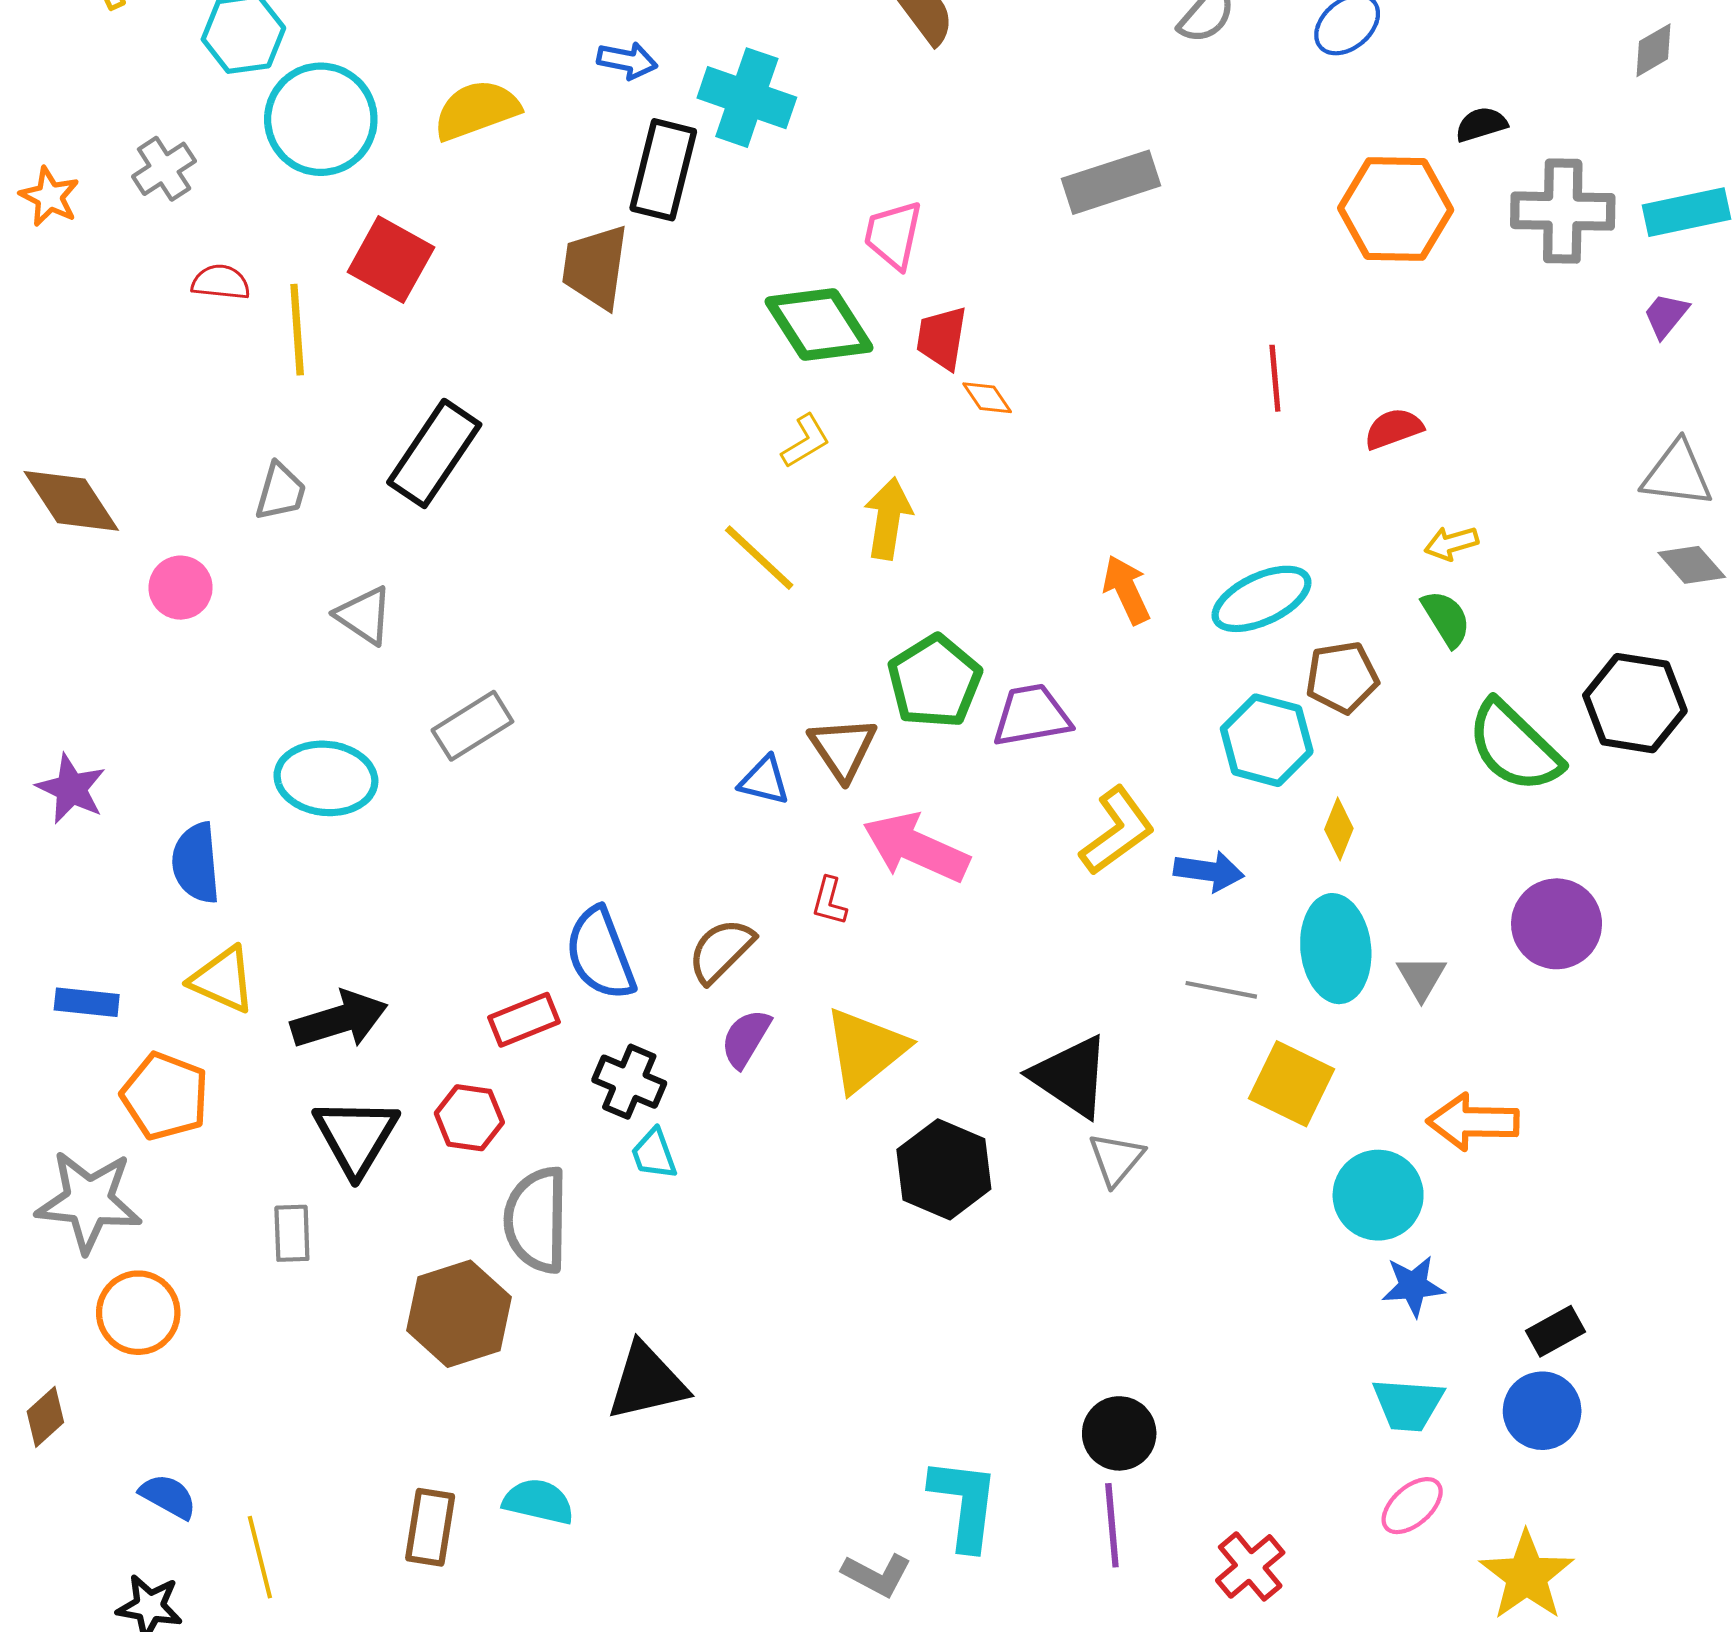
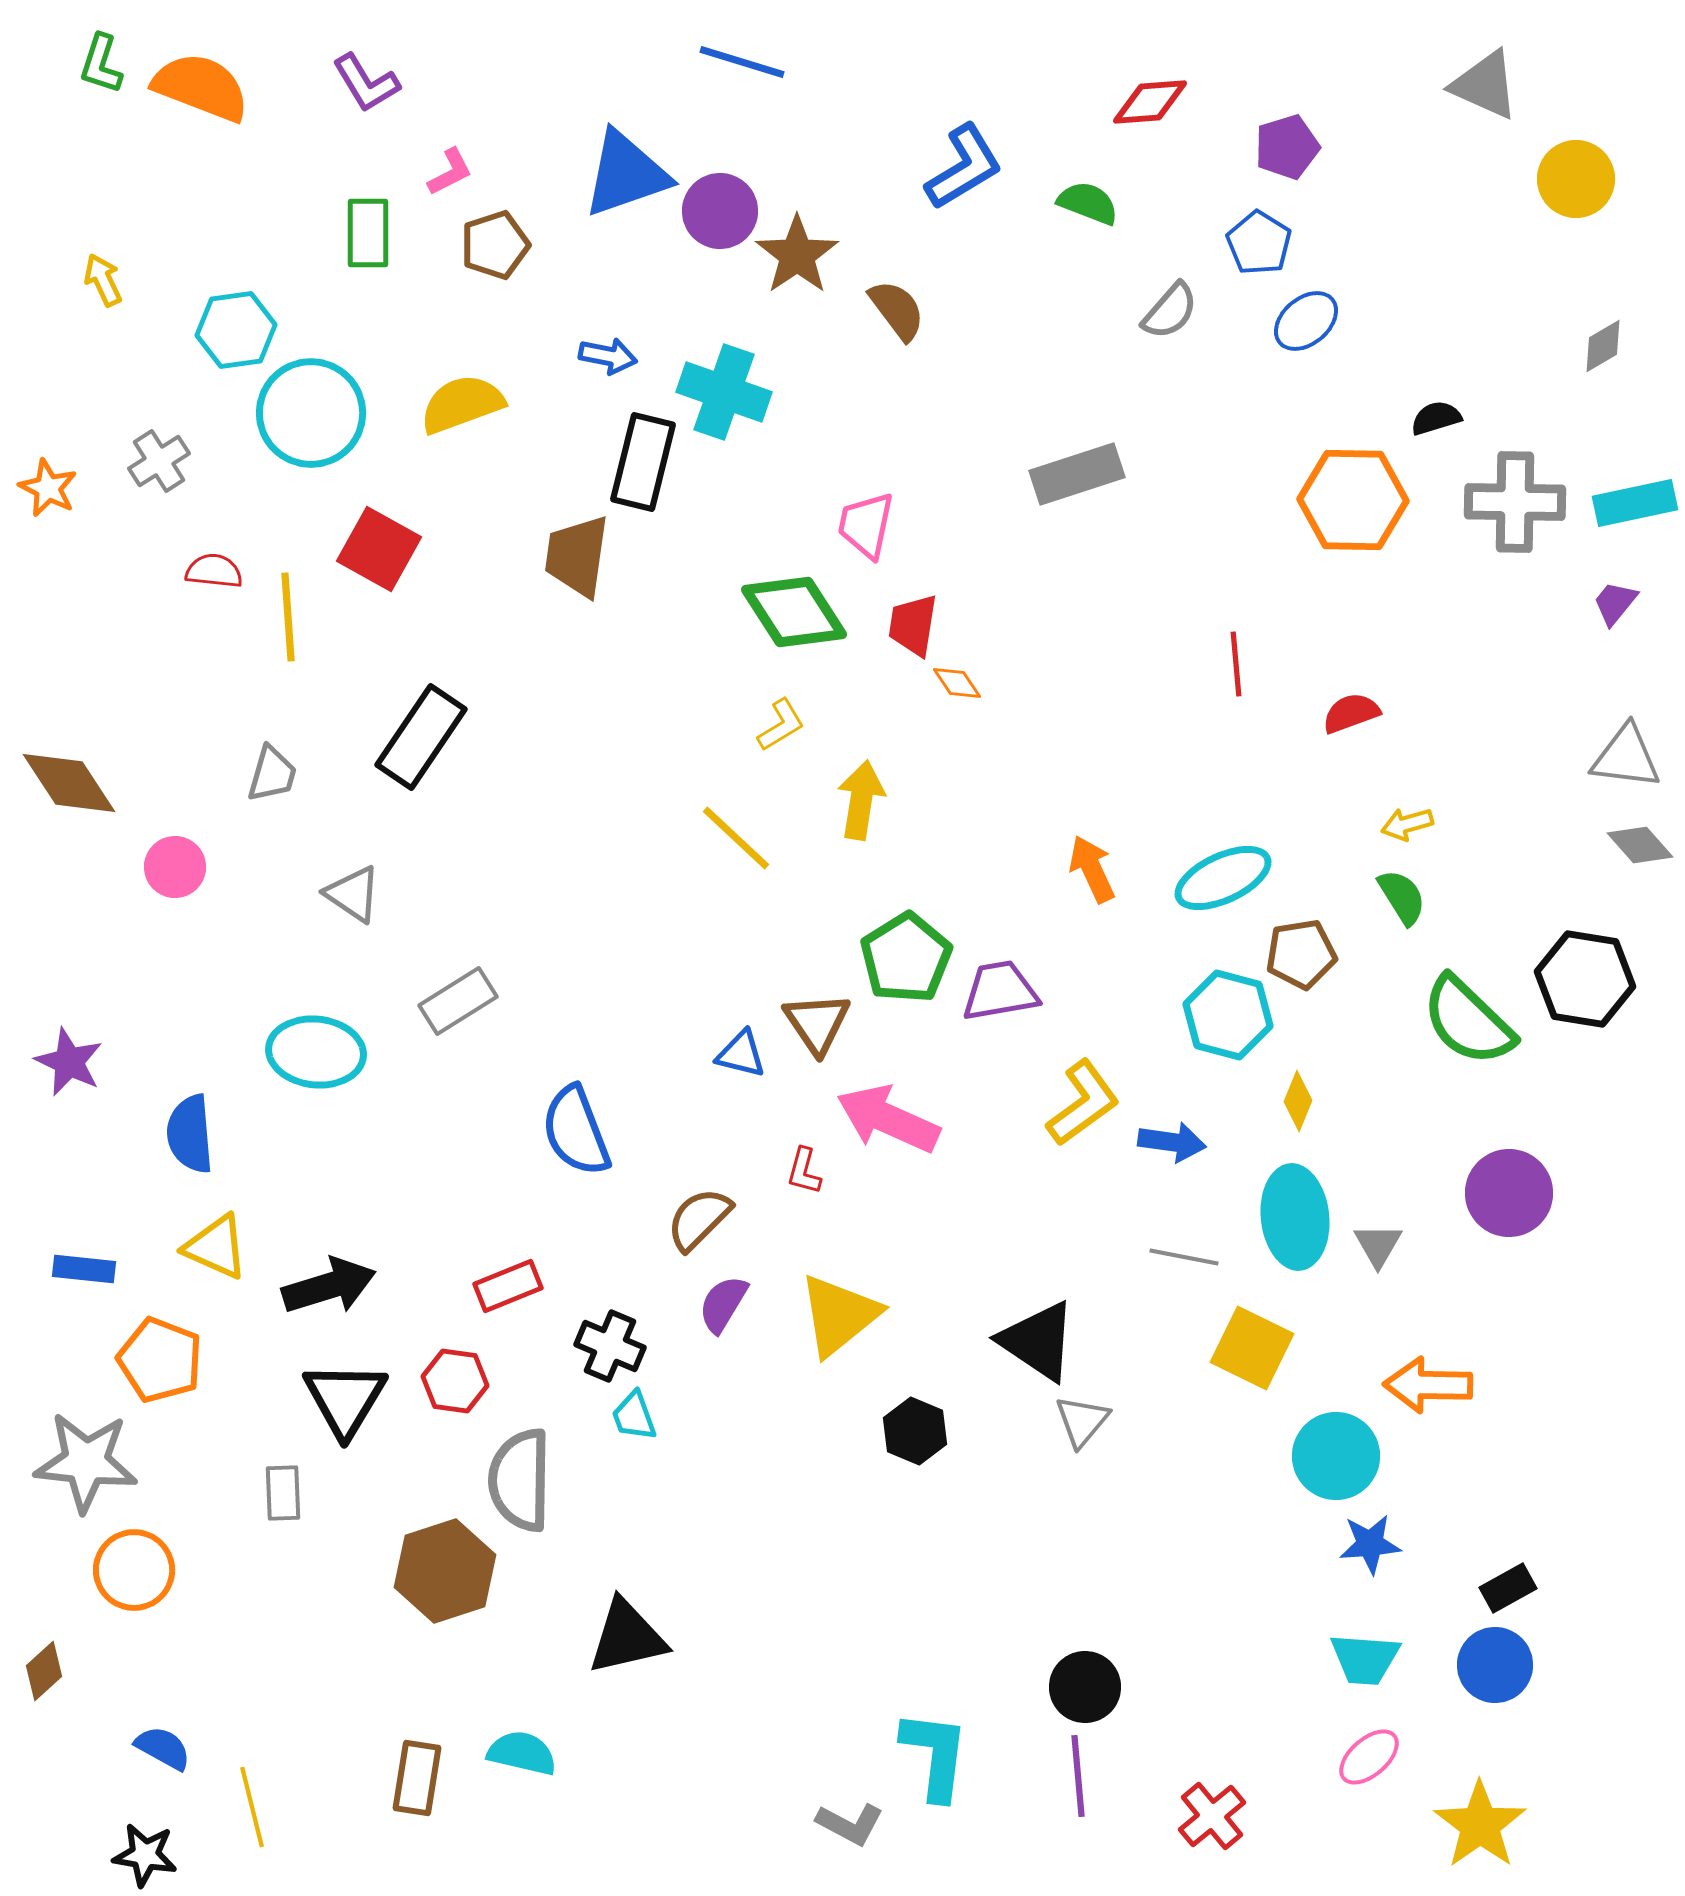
blue semicircle: (600, 954) -> (576, 1131), moved
black hexagon: (944, 1169) -> (915, 1431), size x0.7

